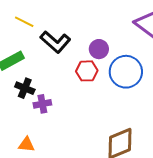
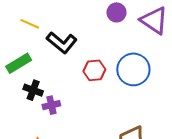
purple circle: (99, 49) -> (116, 12), moved

